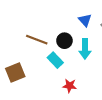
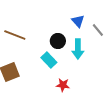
brown line: (37, 40) -> (15, 35), moved

